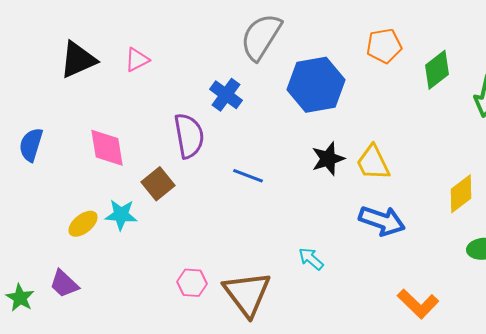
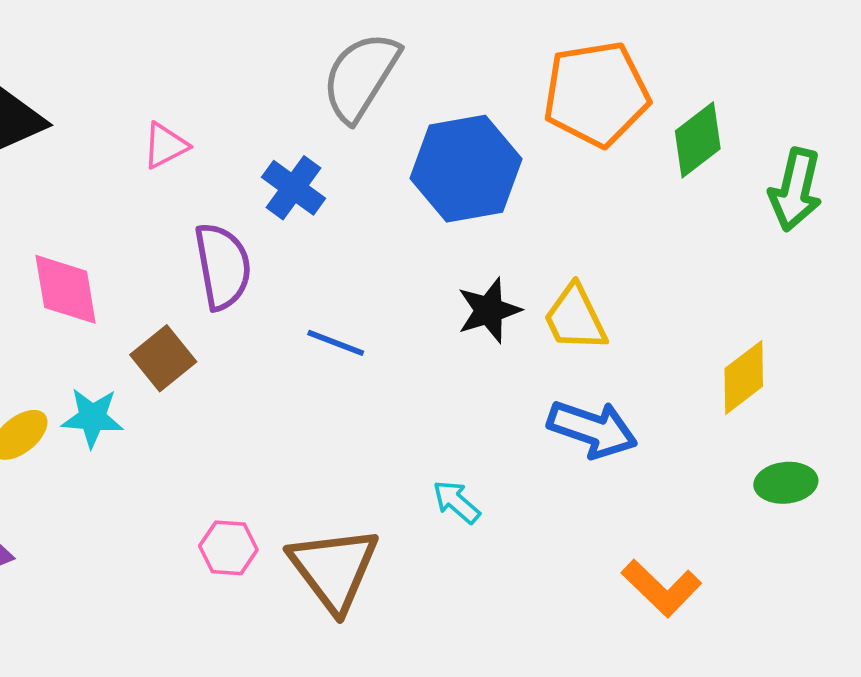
orange pentagon: (384, 46) -> (596, 94), size x1.6
pink triangle: (137, 60) -> (165, 146), moved

